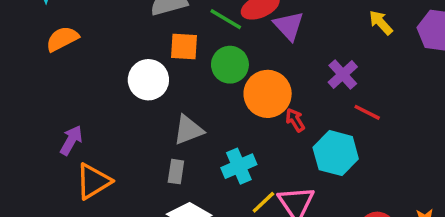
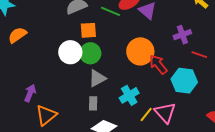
green circle: (230, 65) -> (90, 53), moved
purple cross: (343, 75) -> (182, 35), turned 30
red arrow: (295, 120) -> (158, 65), size x1.5

